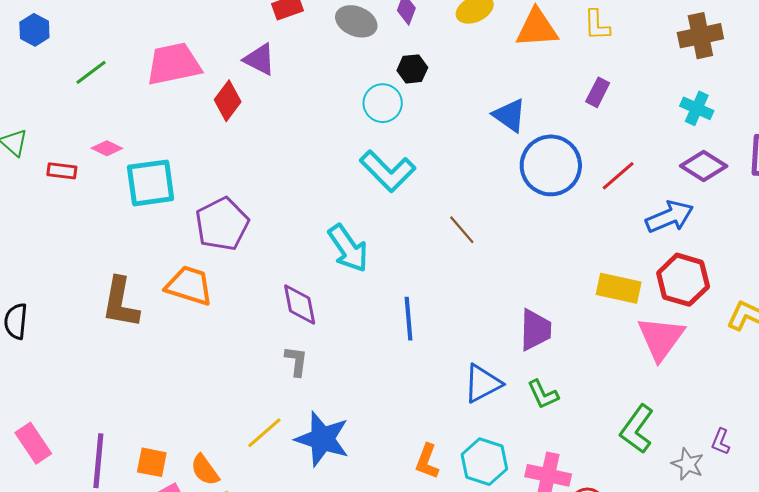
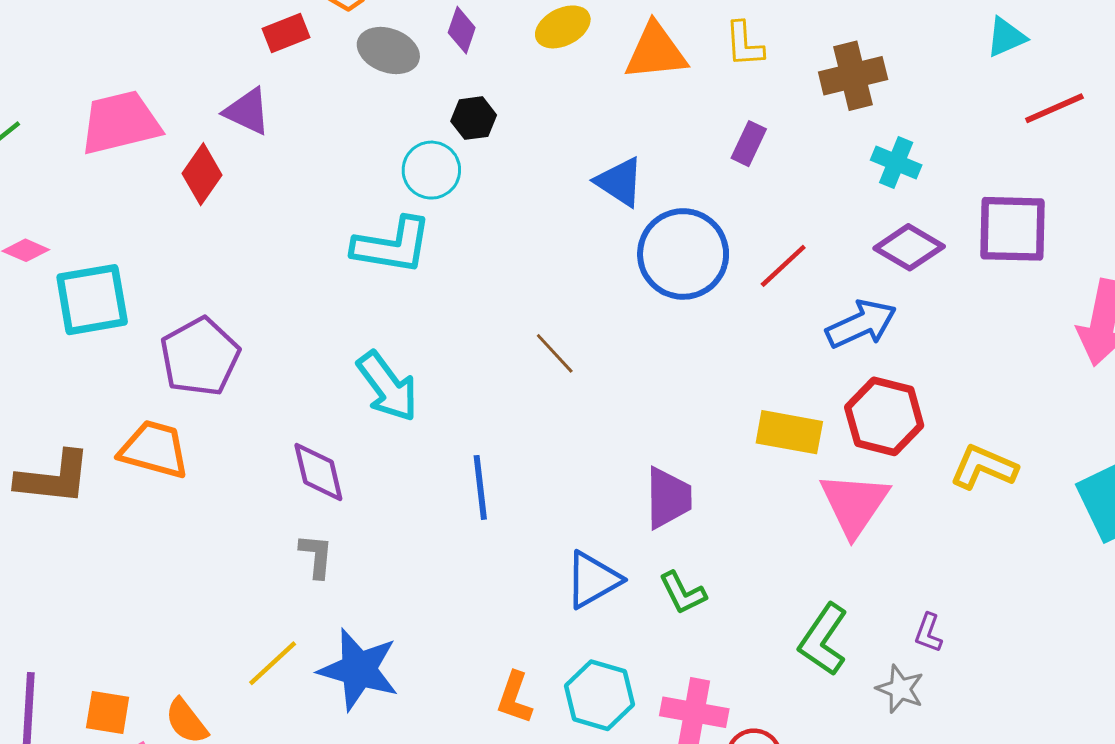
brown cross: (700, 36) -> (853, 76), moved
cyan L-shape: (388, 171) -> (392, 246), moved, turned -34
brown L-shape: (120, 303) -> (54, 478), turned -92
purple L-shape: (721, 442) -> (928, 633), moved

